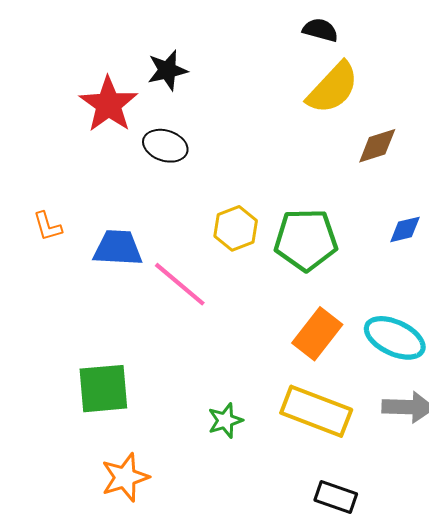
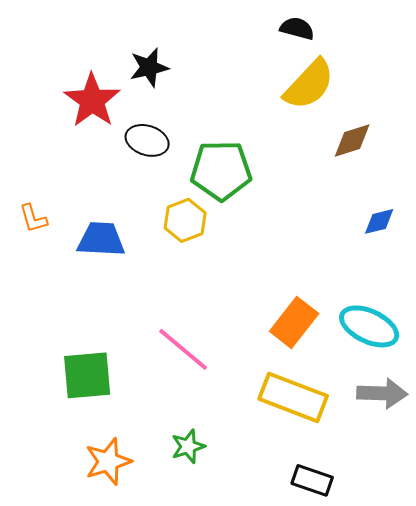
yellow hexagon: (236, 228) -> (185, 220), moved
green pentagon: (306, 240) -> (221, 170), moved
pink line: (180, 284) -> (183, 349), moved
green star: (225, 421) -> (188, 446), moved

